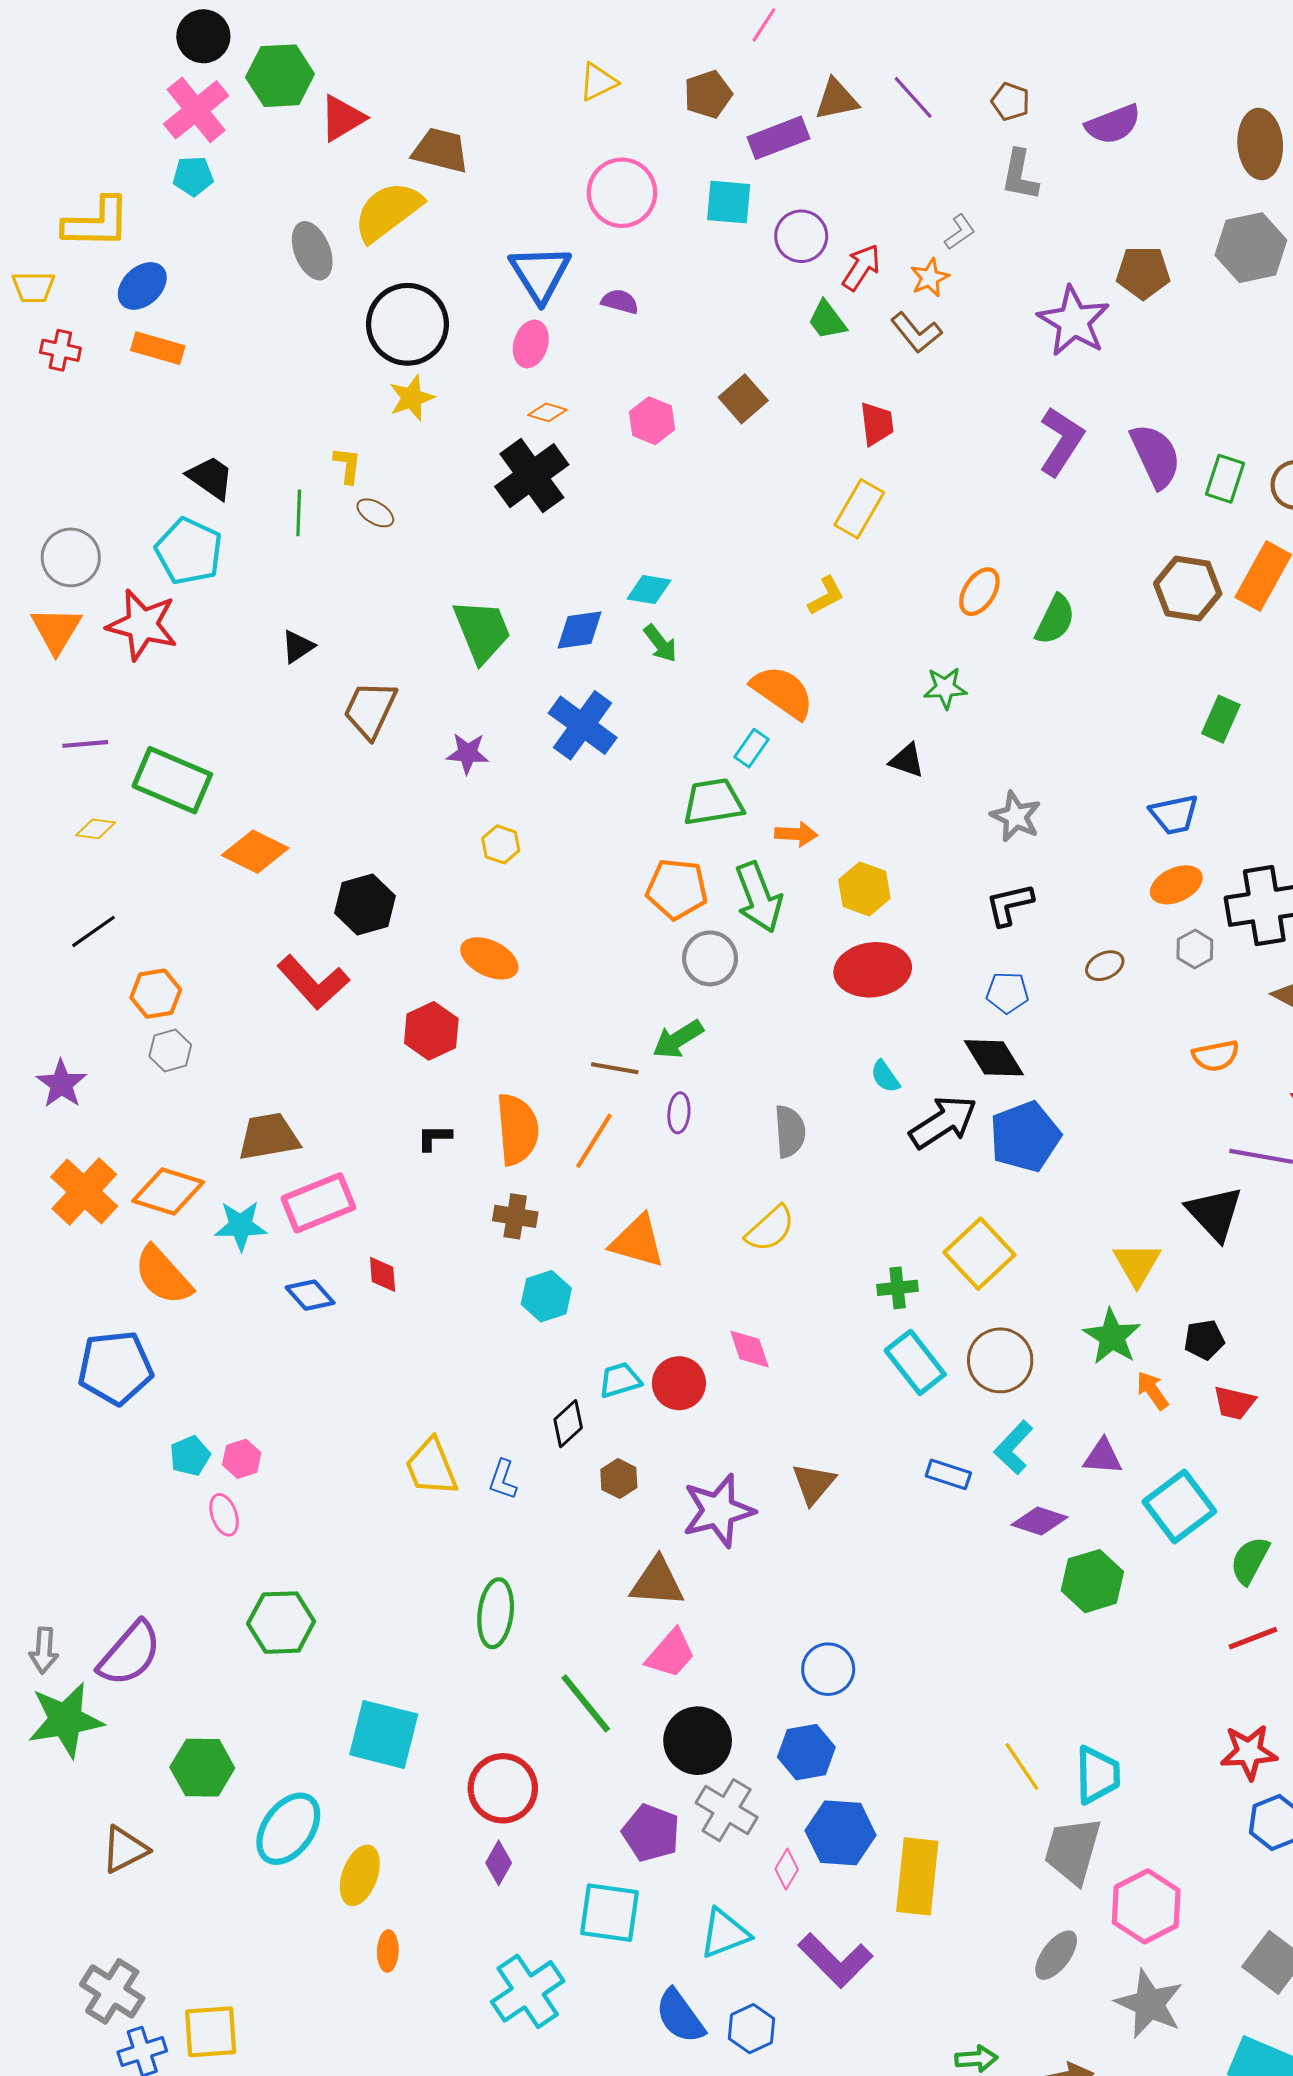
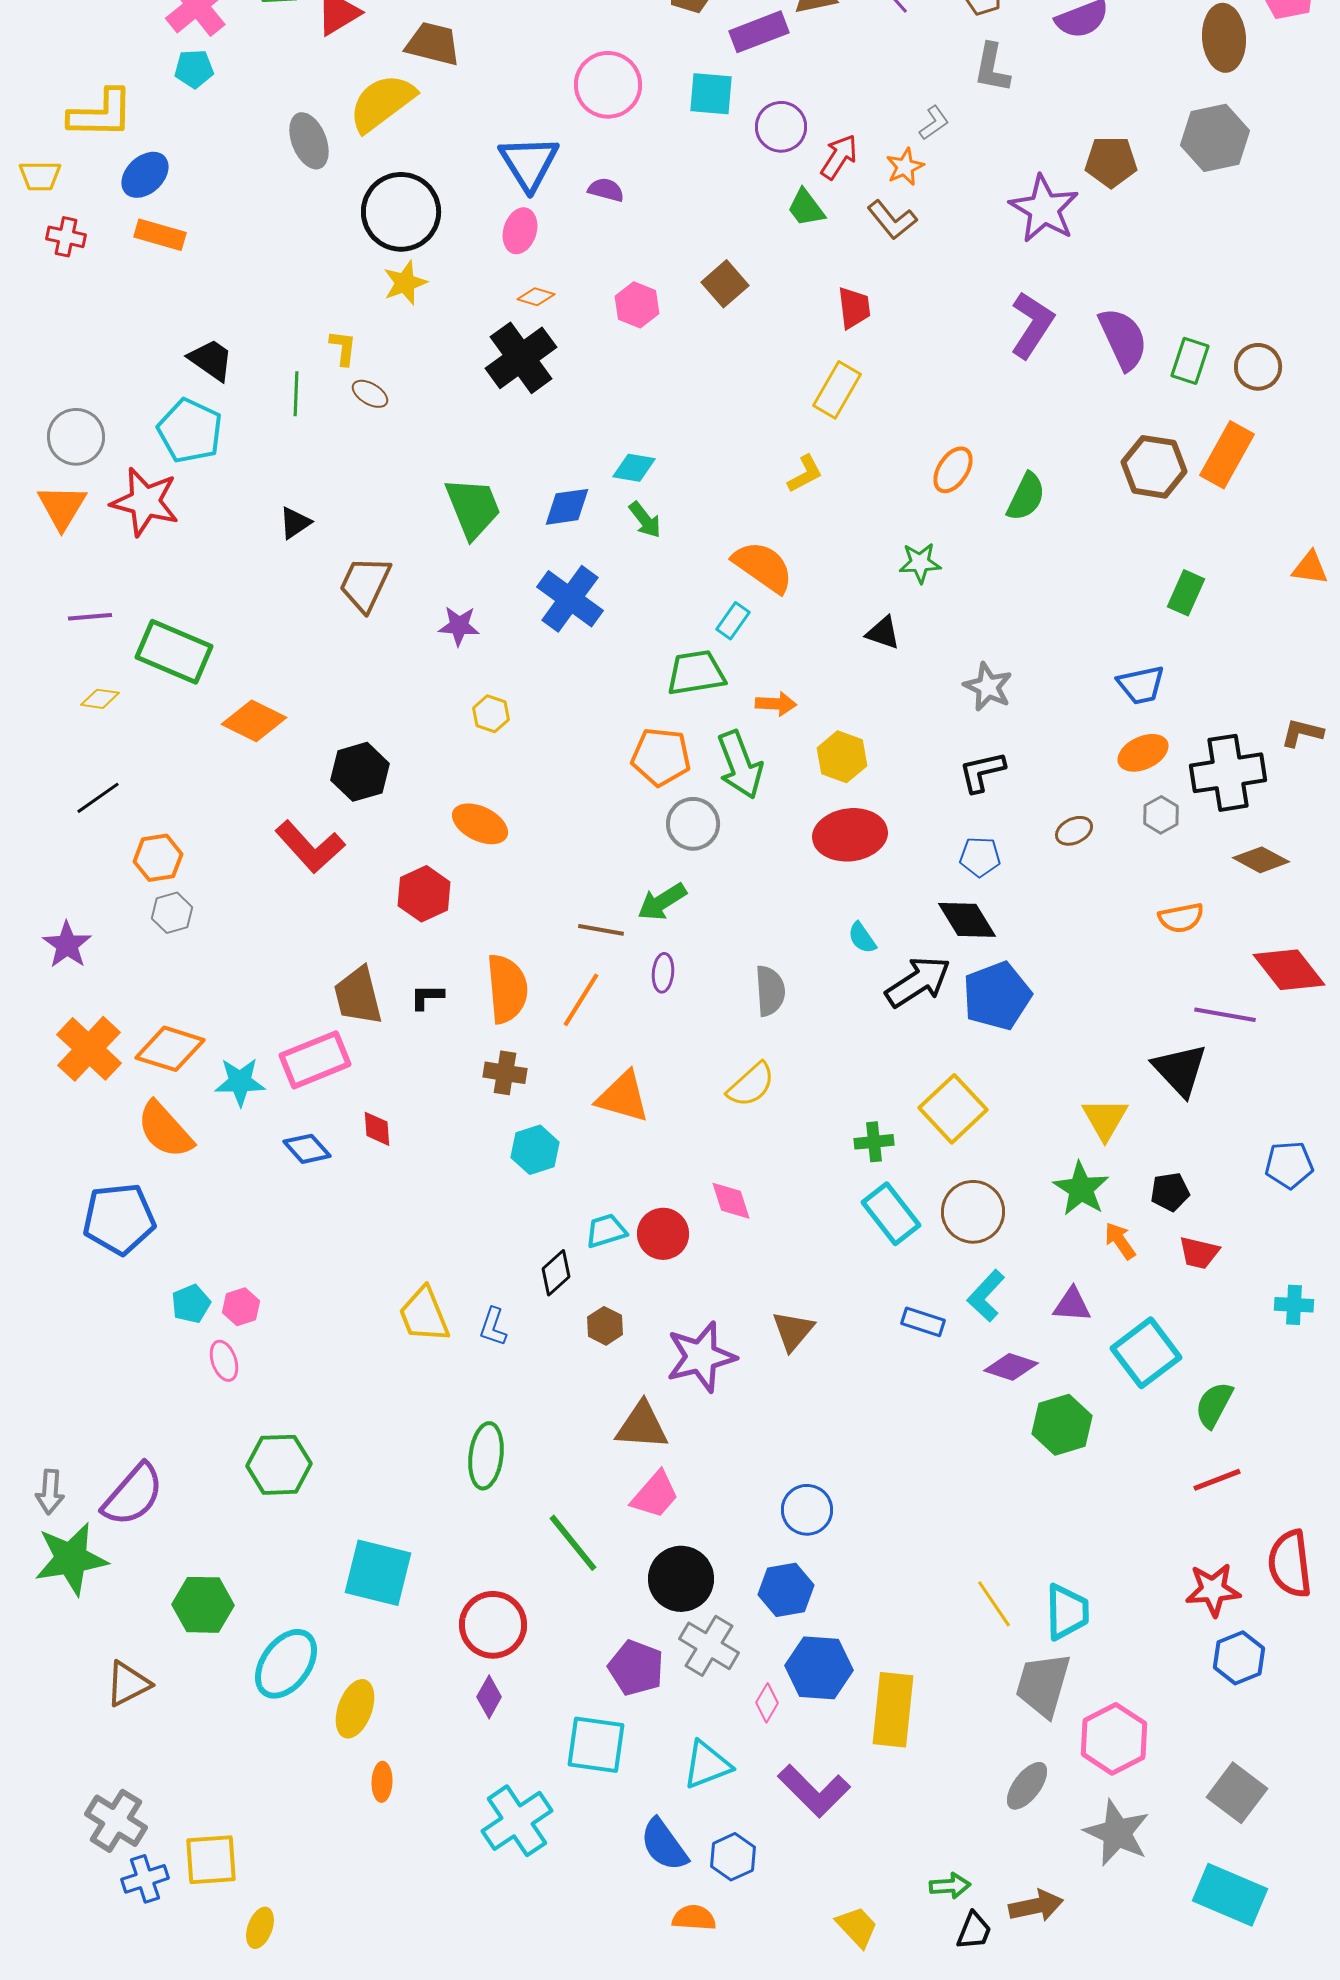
brown trapezoid: (269, 1137) -> (358, 996), moved, turned -94

